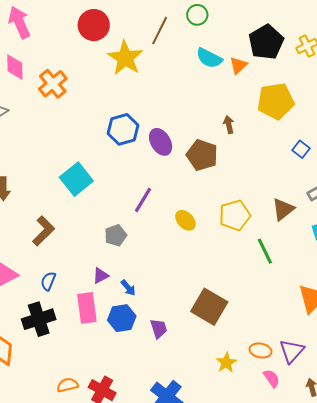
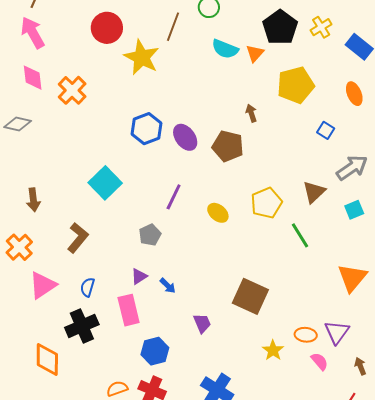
blue hexagon: (122, 318) -> (155, 351), moved

